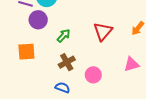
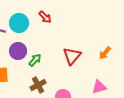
purple circle: (38, 20) -> (18, 51), moved

